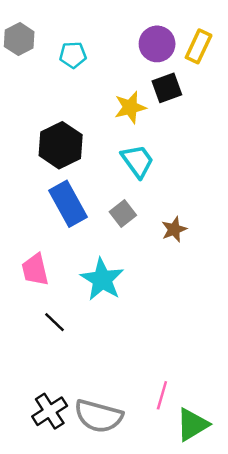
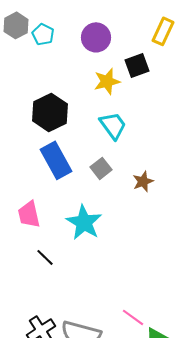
purple circle: (157, 44) -> (96, 37), moved
cyan pentagon: (73, 55) -> (43, 34), moved, turned 30
pink line: (162, 395) -> (133, 317), turned -70

